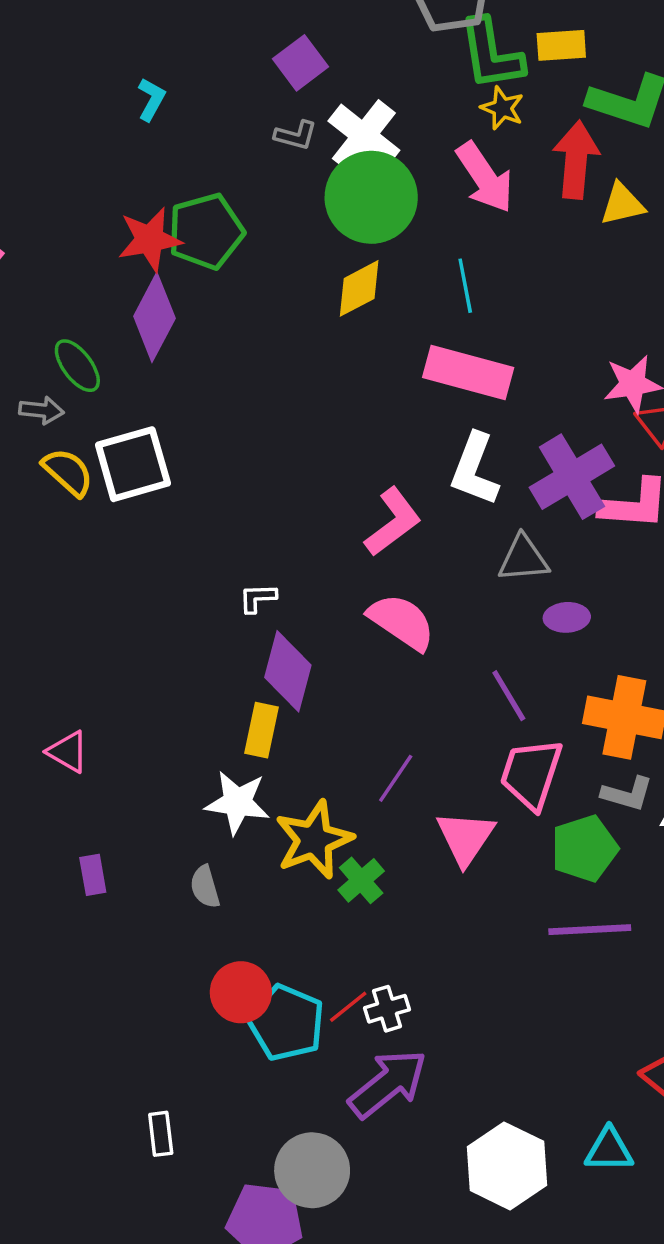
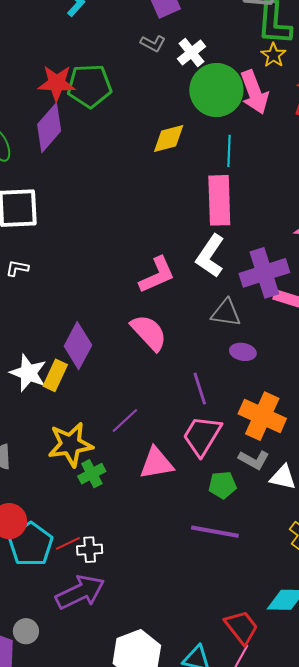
white cross: (364, 136) -> (191, 53), size x0.7
green circle: (371, 197) -> (216, 90), moved
pink rectangle: (468, 373) -> (219, 200), turned 60
white L-shape: (258, 598) -> (17, 268), moved
white star: (237, 802) -> (28, 373), moved
pink triangle: (465, 838) -> (157, 463), turned 33
green pentagon: (584, 848) -> (222, 485), size x0.7
gray circle: (312, 1170) -> (26, 631), size x0.6

